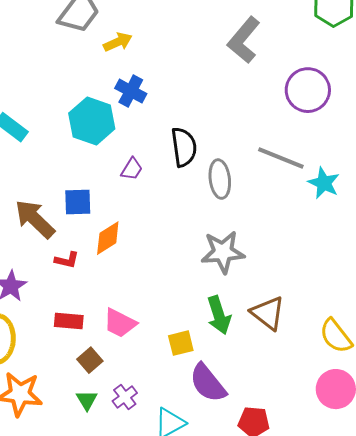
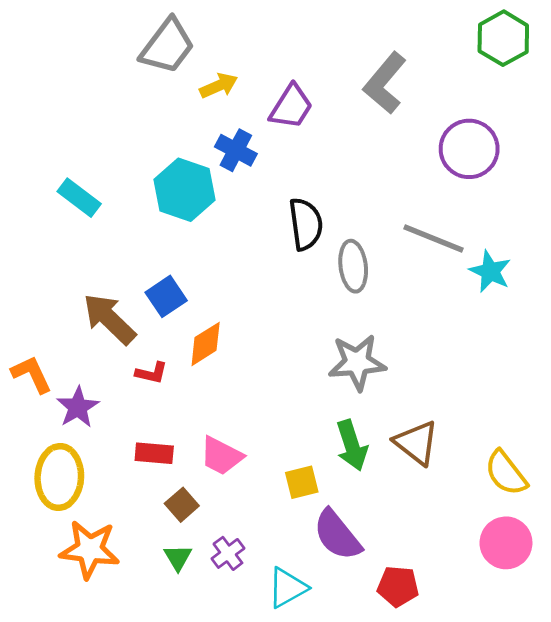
purple trapezoid: (132, 169) -> (291, 107), moved, size x1.5
blue square: (78, 202) -> (166, 296), turned -32

